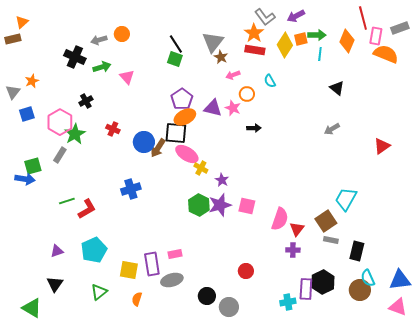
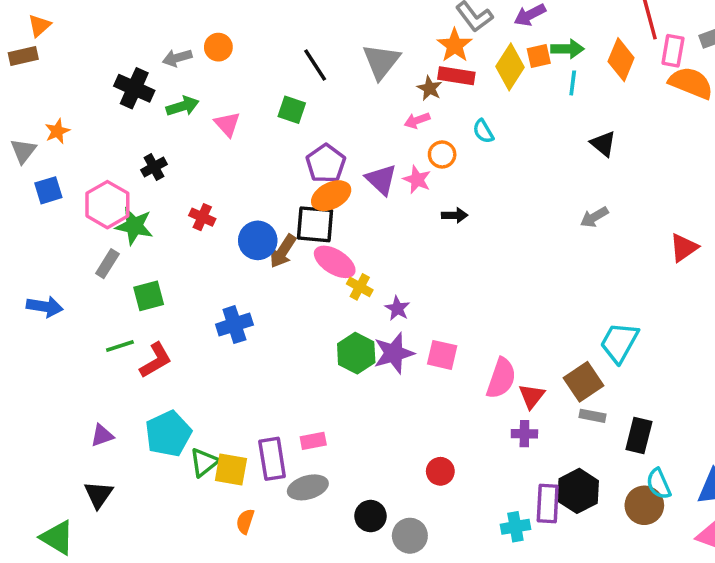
brown star: (221, 57) -> (430, 88), moved
green square: (175, 59) -> (292, 110), moved
purple triangle: (213, 108) -> (381, 180), turned 30
green star: (75, 134) -> (134, 226), turned -30
green square: (33, 166) -> (149, 296), moved
green triangle: (99, 292) -> (204, 462), moved

